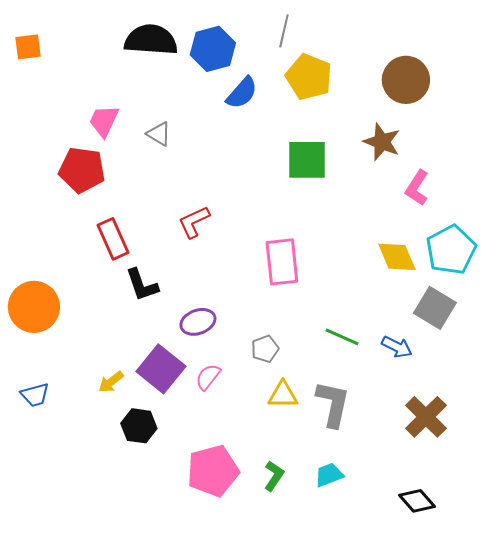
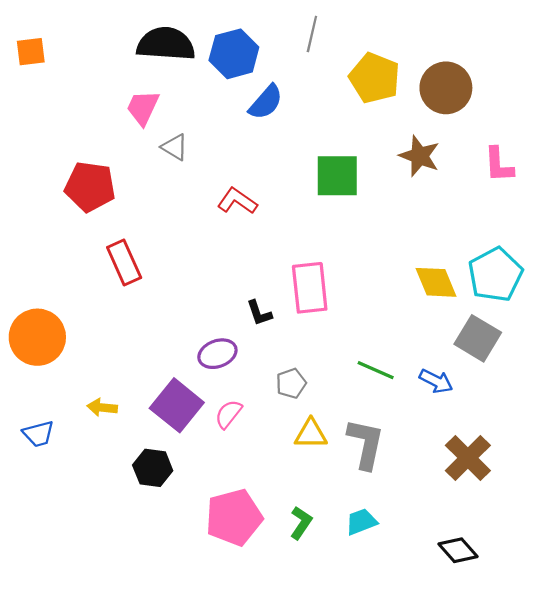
yellow pentagon: (309, 77) -> (375, 78), moved
pink trapezoid: (104, 121) -> (143, 108), moved
pink L-shape: (417, 188) -> (499, 165), moved, turned -36
red L-shape: (194, 222) -> (237, 201), moved, turned 60
black L-shape: (142, 285) -> (259, 313), moved, size x0.7
yellow arrow: (111, 382) -> (102, 407), moved, turned 44

